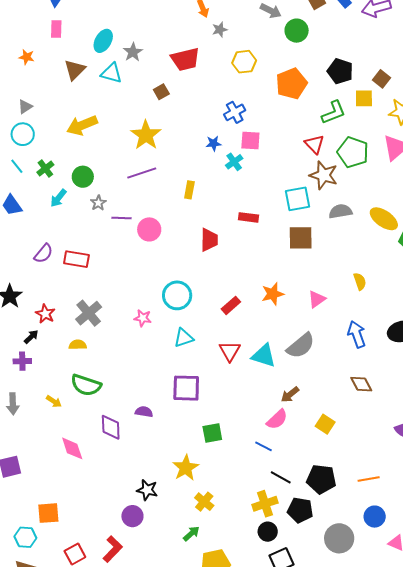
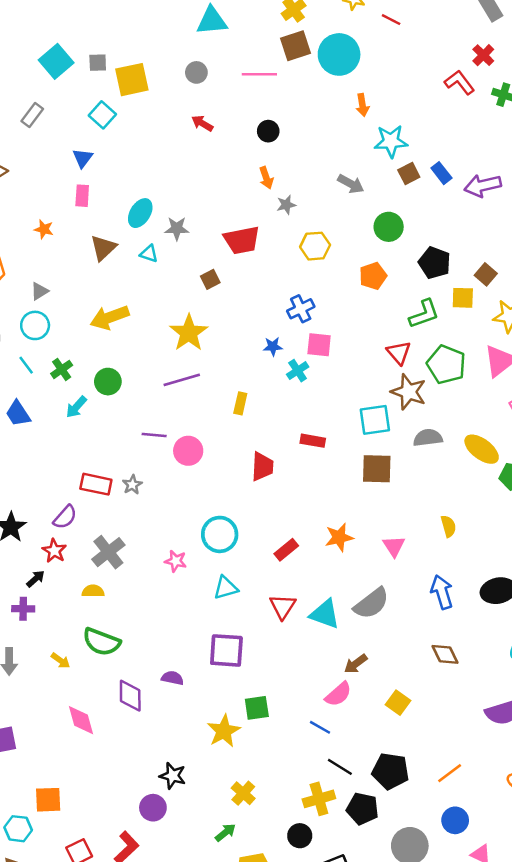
green circle: (297, 31) -> (389, 227), moved
gray star: (133, 52) -> (177, 229), turned 30
cyan triangle: (111, 73) -> (149, 254), size x0.7
orange pentagon: (291, 84) -> (373, 276), size x0.7
gray star: (98, 203) -> (132, 485), moved
purple semicircle: (43, 253) -> (65, 517), moved
pink triangle: (317, 299) -> (394, 546), turned -30
yellow star: (186, 468) -> (224, 731), moved
orange line: (369, 479) -> (450, 773), turned -30
black circle: (268, 532) -> (300, 836), moved

